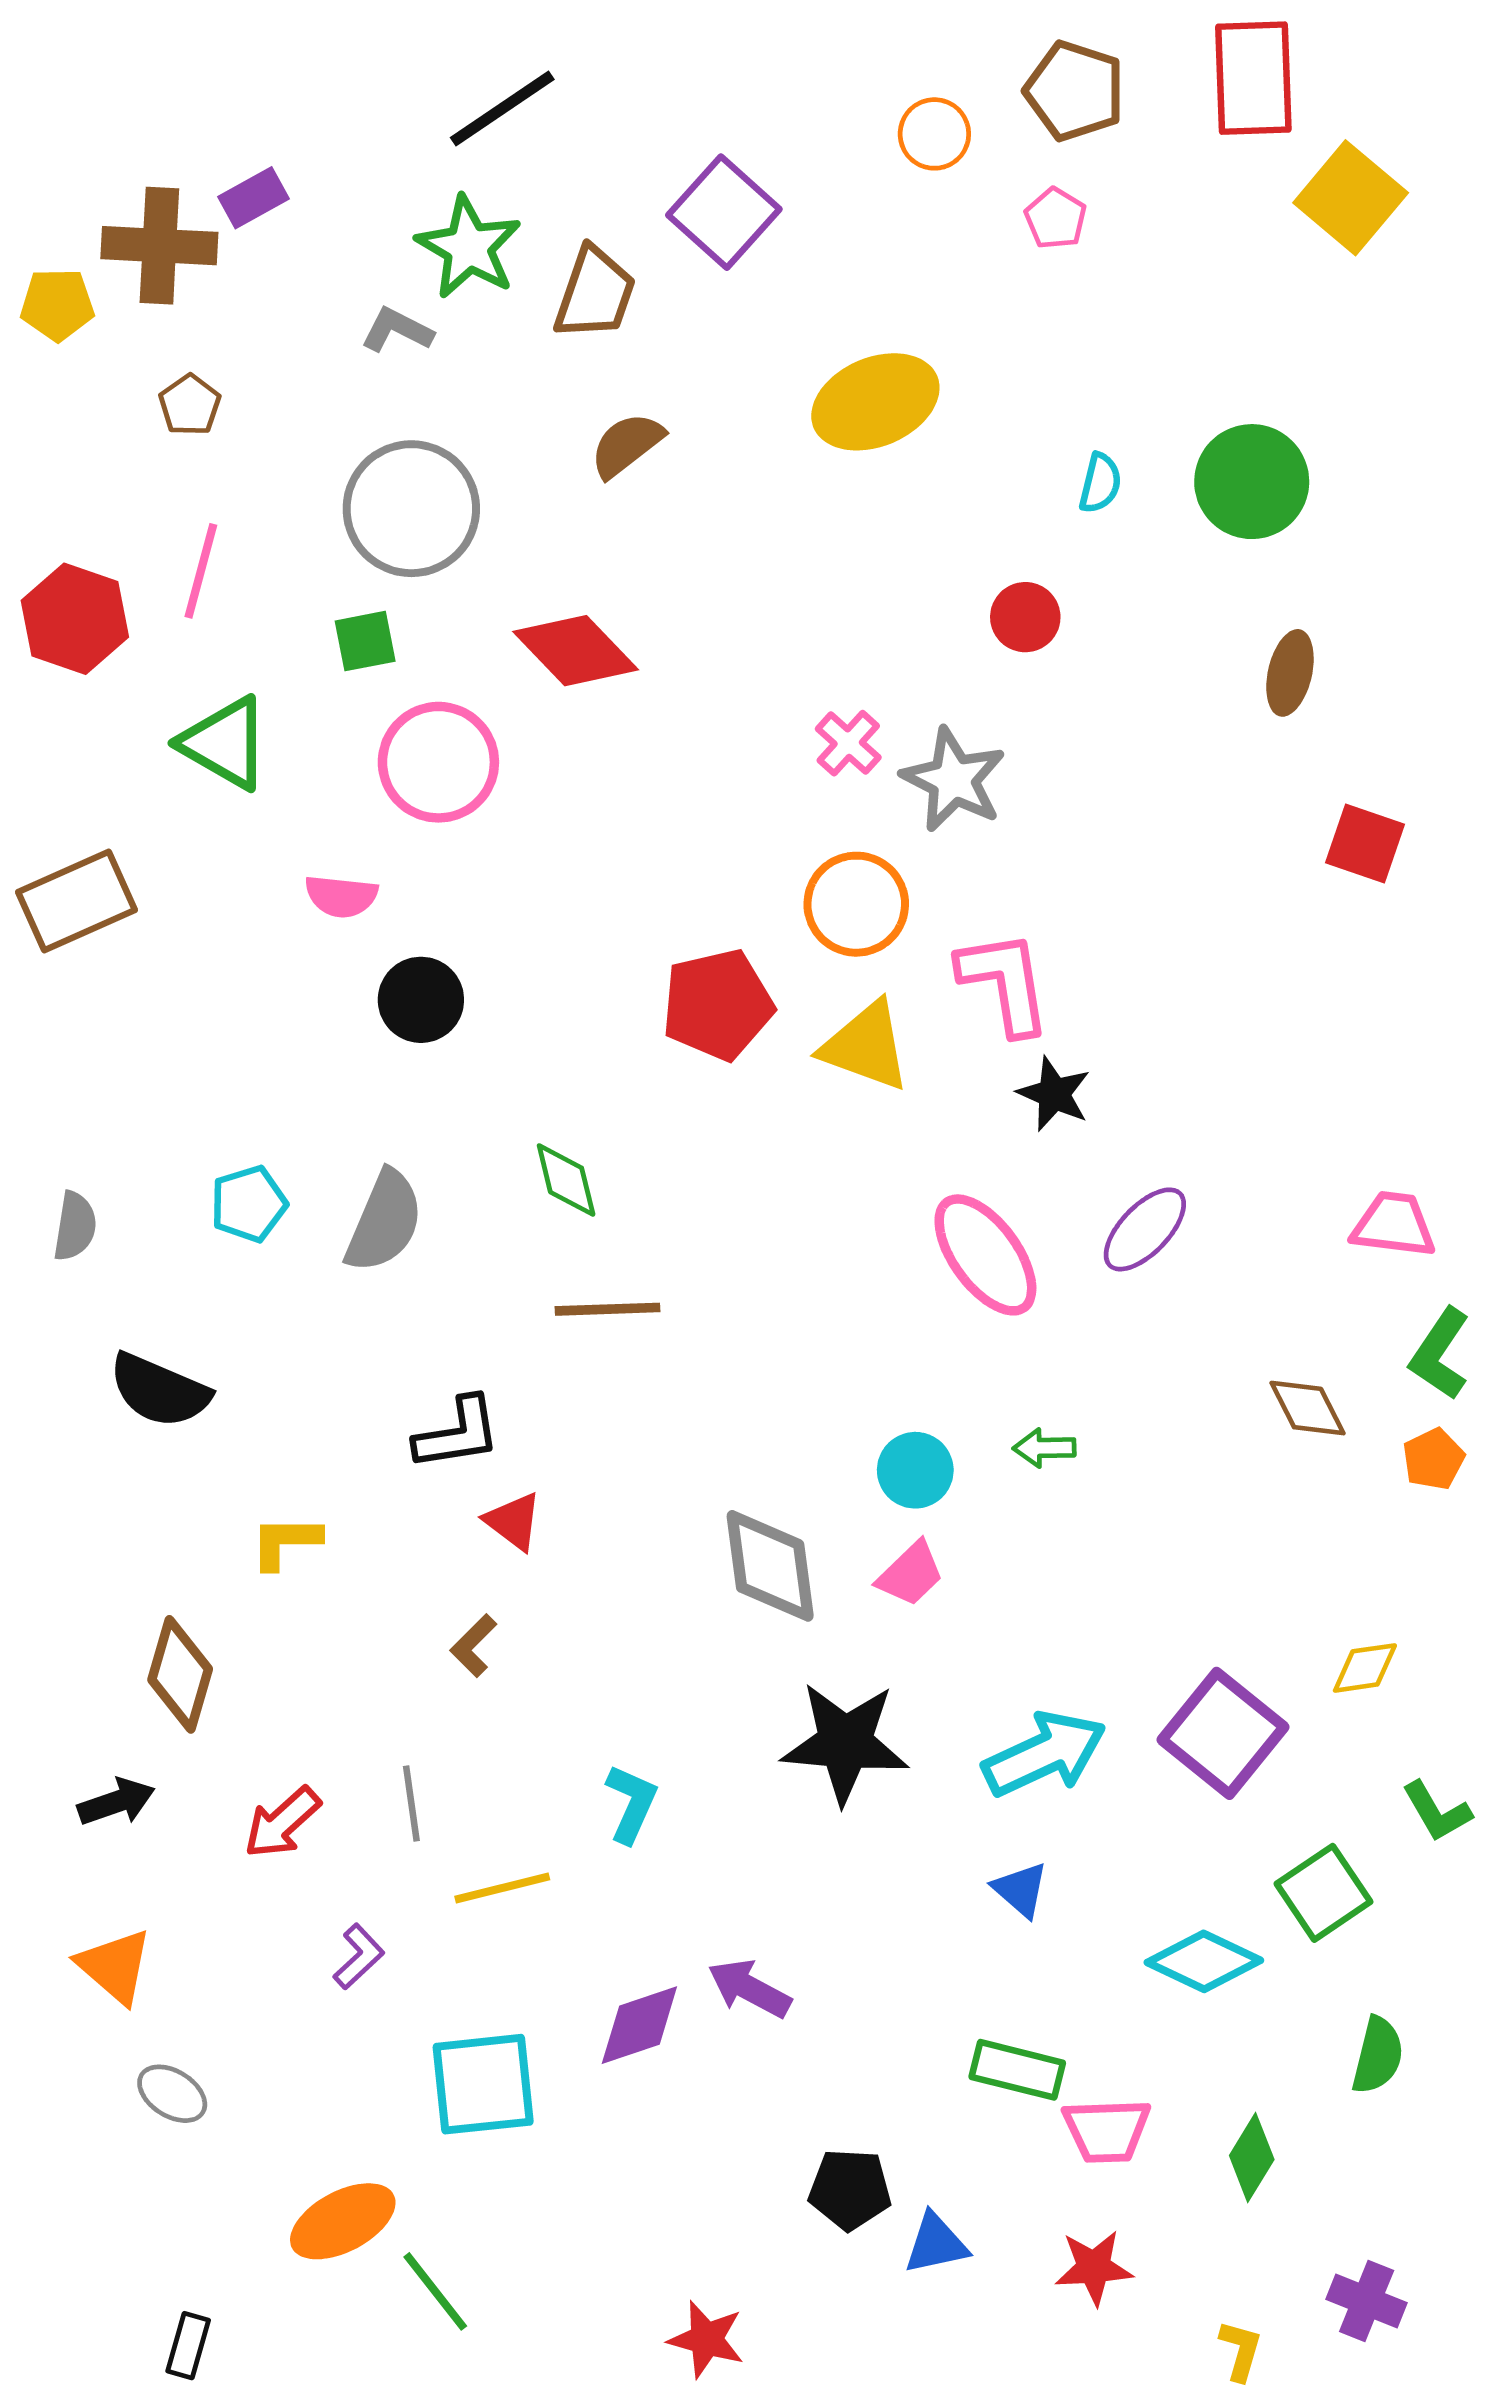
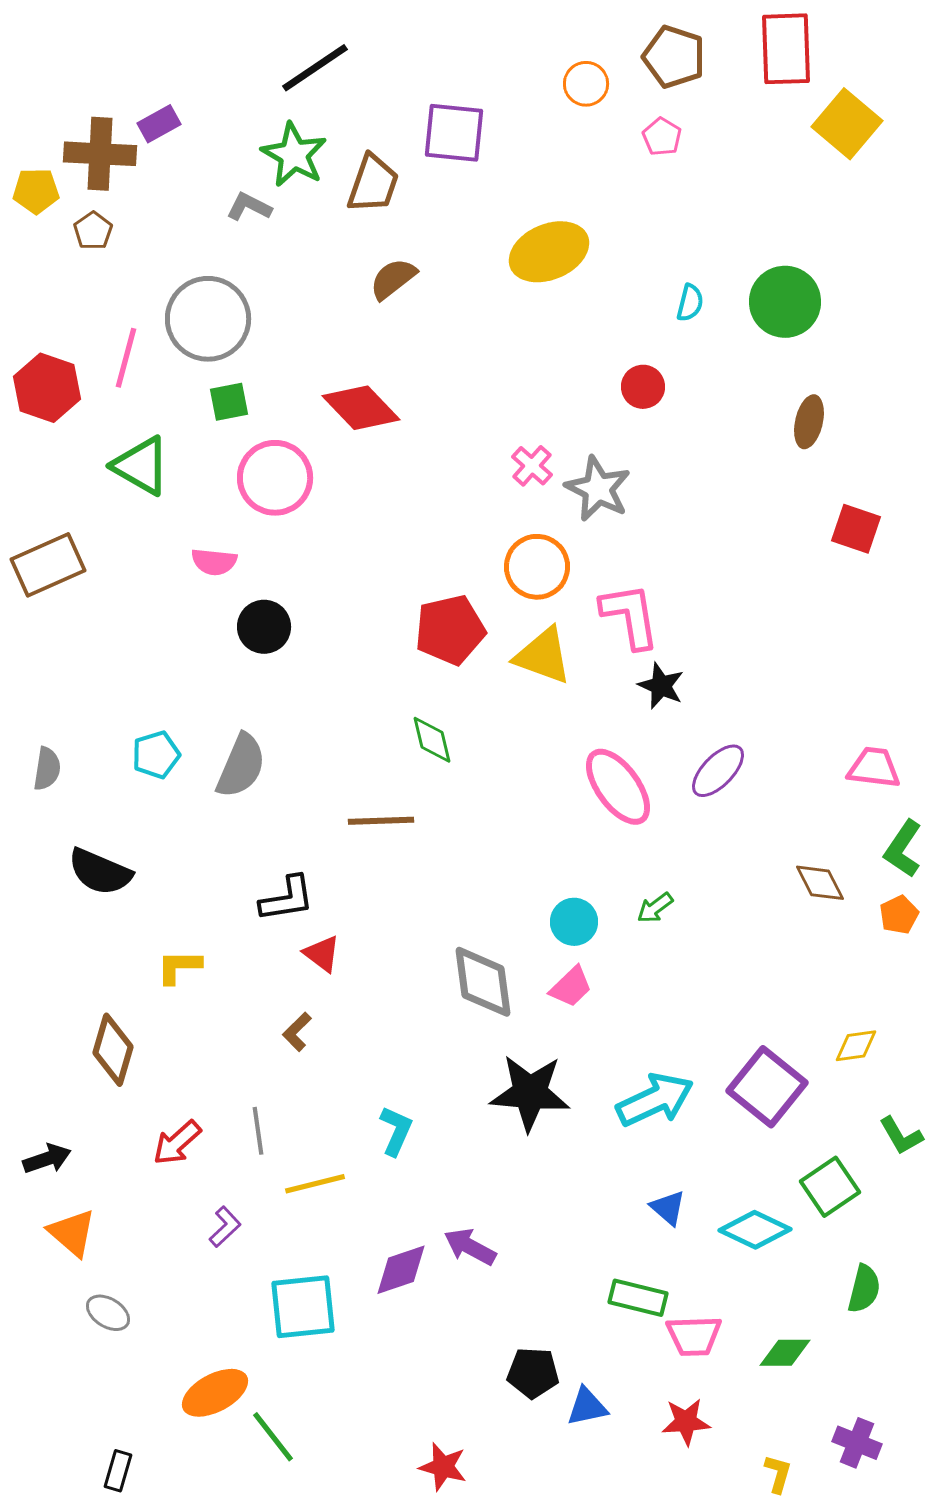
purple square: (724, 212) -> (454, 133), turned -36
brown pentagon: (190, 405) -> (93, 231), moved
gray circle: (411, 509) -> (208, 319), moved
green diamond: (566, 1180) -> (432, 740), moved
green arrow: (1044, 1448) -> (655, 908), turned -36
black arrow: (116, 1802) -> (47, 1159), moved
blue triangle: (1021, 1890) -> (668, 1208), moved
green diamond: (1252, 2158) -> (785, 1353), turned 58

